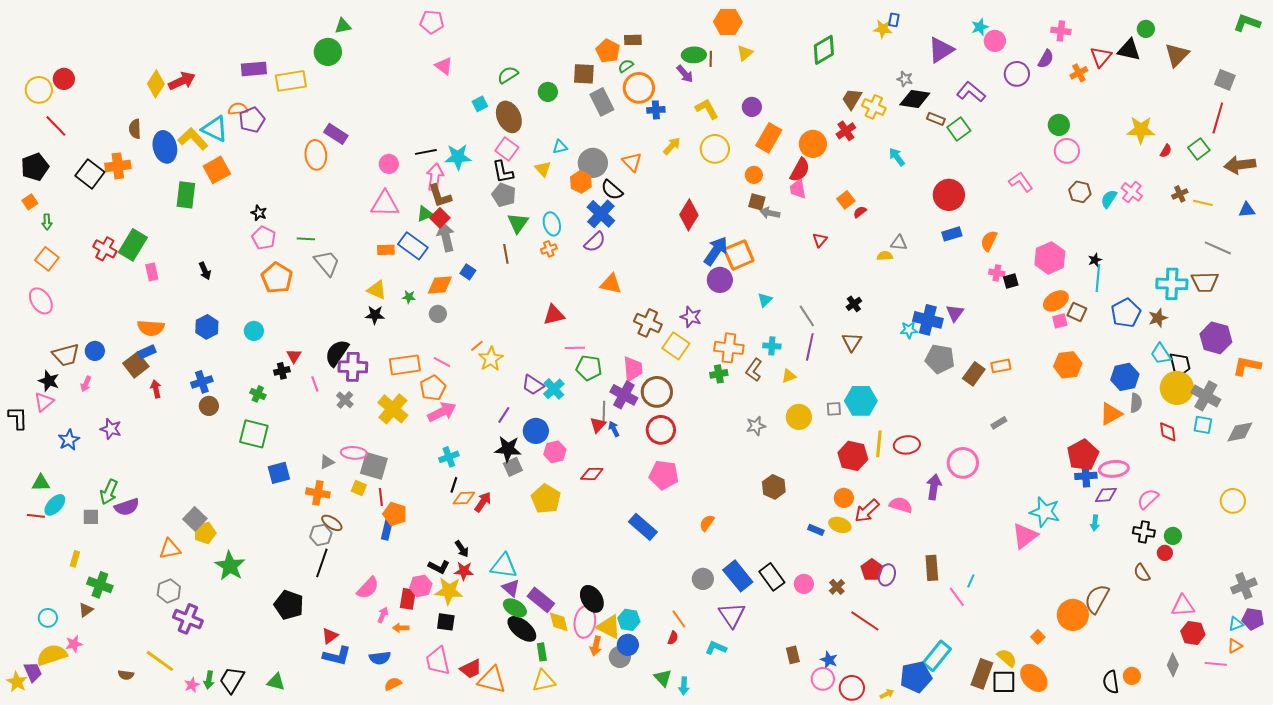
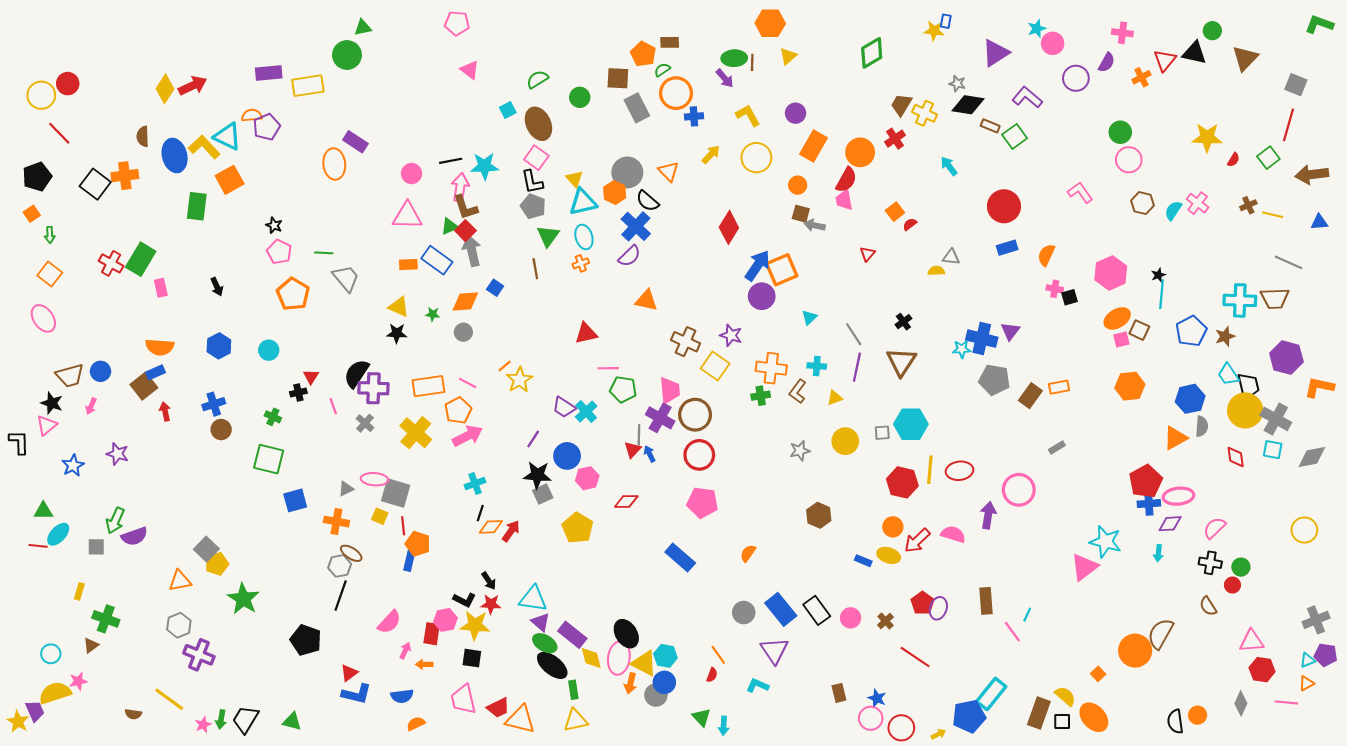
cyan triangle: (560, 147) -> (583, 202), moved, size x1.8
brown triangle: (852, 342) -> (901, 362), size x1.4
black square: (1004, 682) -> (1062, 721), size x0.7

